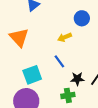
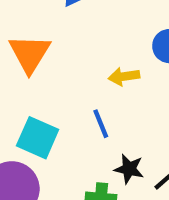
cyan square: (32, 75) -> (38, 138), turned 30

